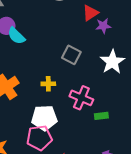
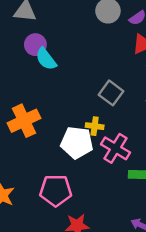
yellow cross: (48, 84) -> (95, 126), moved
white pentagon: (44, 118) -> (77, 143), moved

